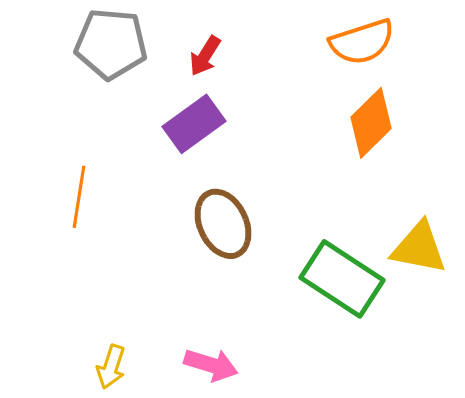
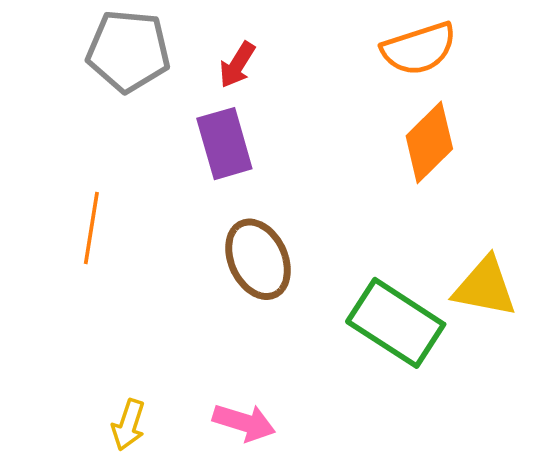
purple rectangle: (194, 124) -> (224, 144), turned -70

